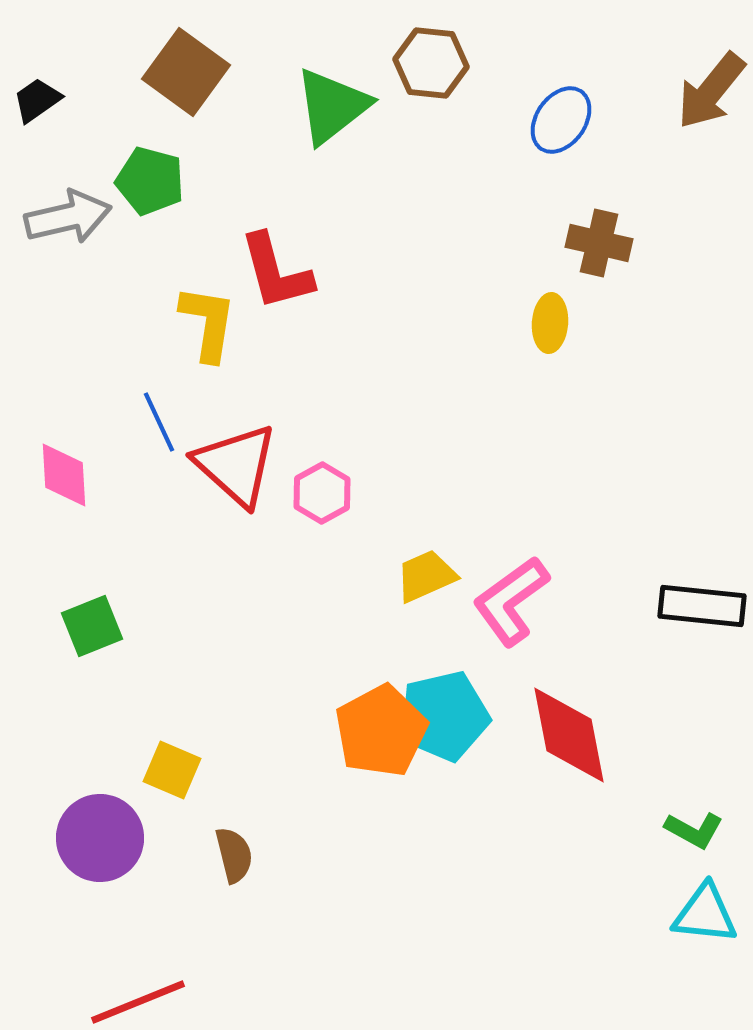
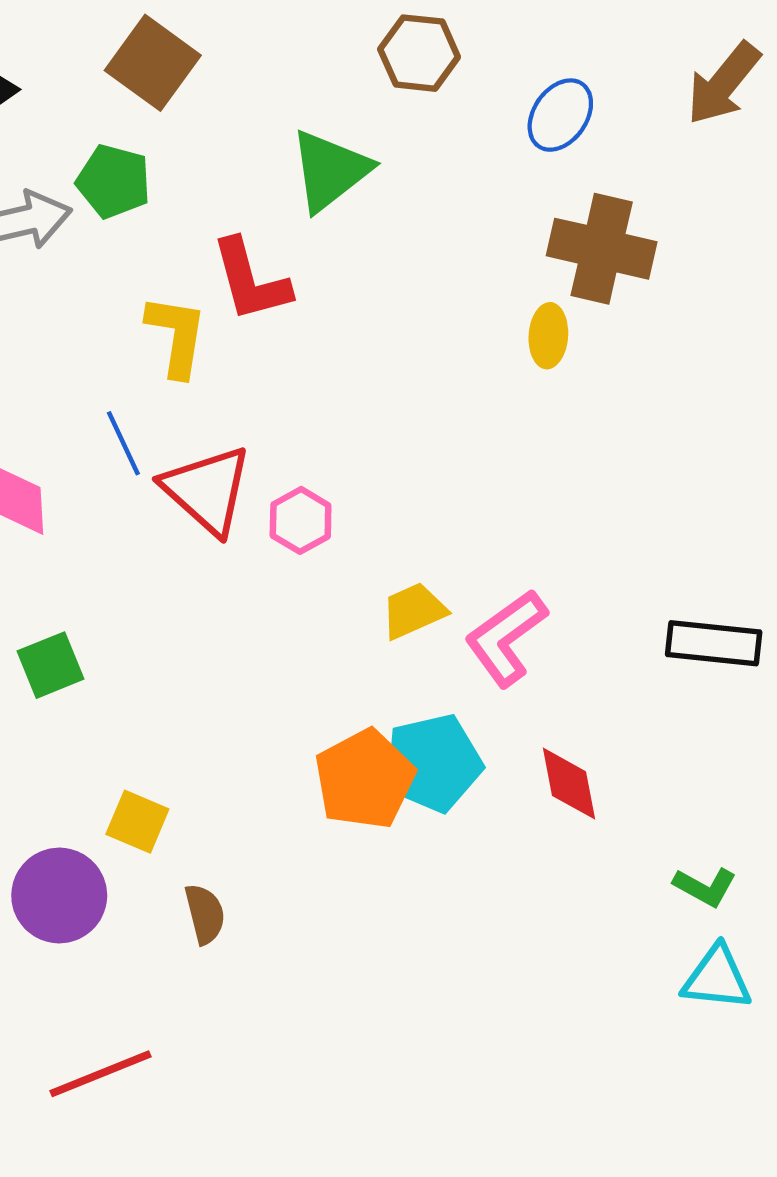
green triangle: (332, 106) -> (330, 170), moved
brown cross: (599, 243) -> (602, 249), size x1.5
red diamond: (569, 735) -> (569, 784), size x0.7

